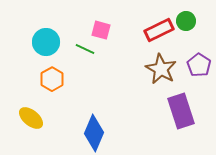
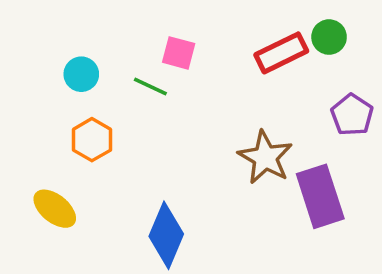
cyan circle: (46, 42) -> (81, 74), size x0.7
brown star: (161, 69) -> (265, 157), moved

